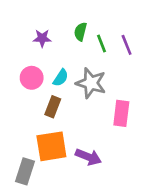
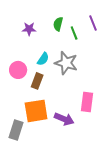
purple line: (127, 45) -> (93, 23), moved
pink circle: (32, 78) -> (18, 70), moved
pink rectangle: (121, 113) -> (87, 102), moved

